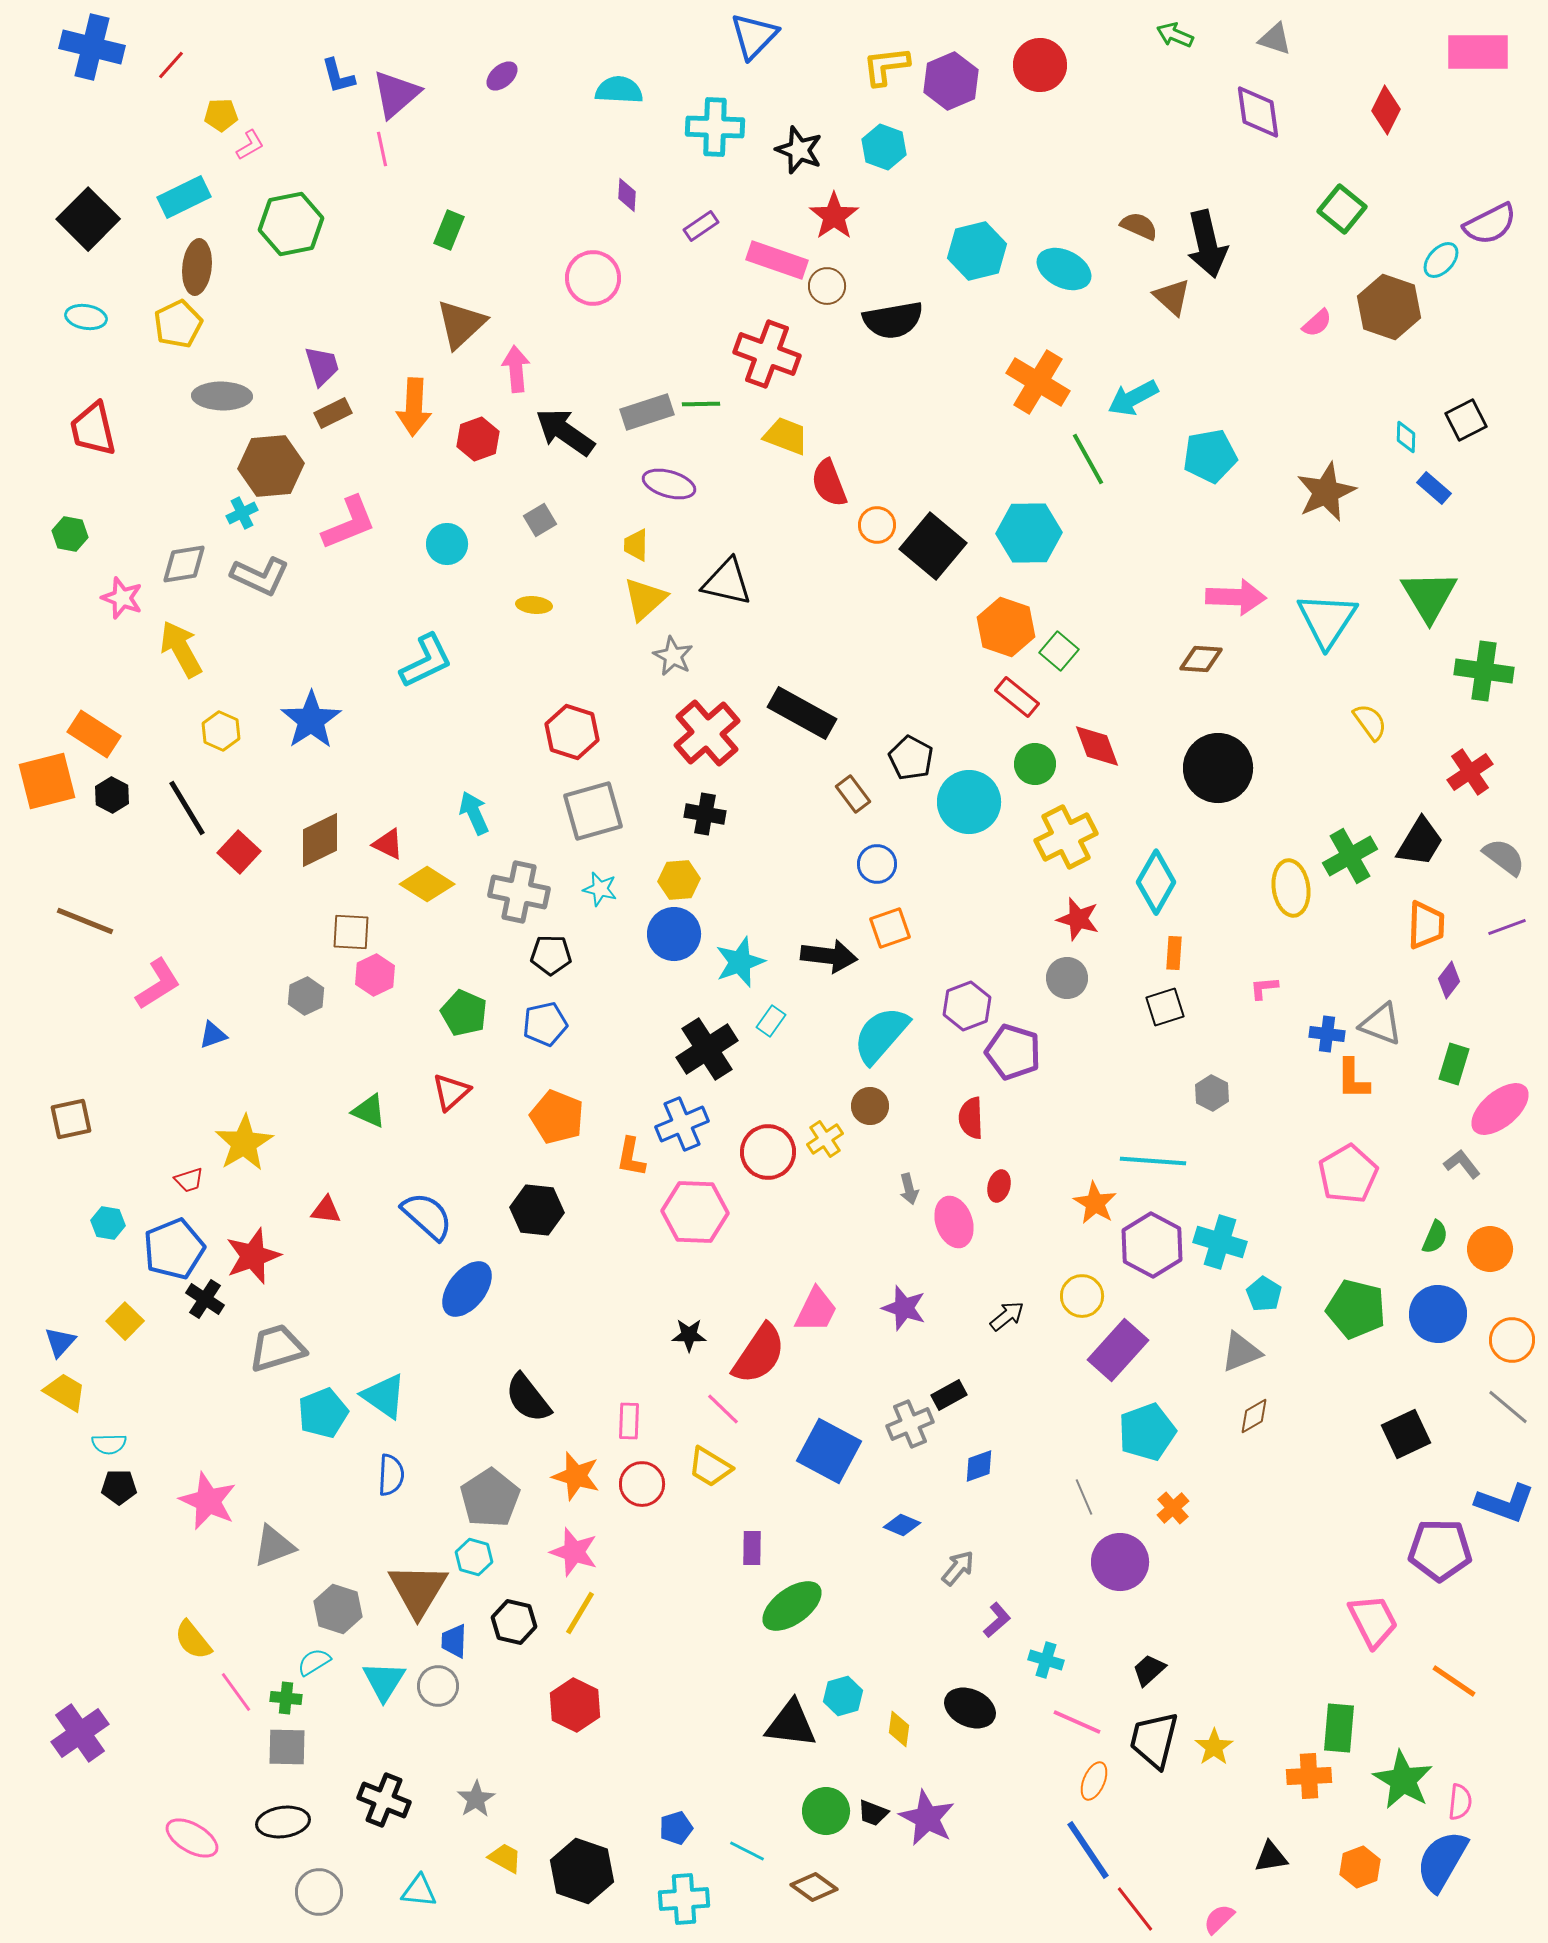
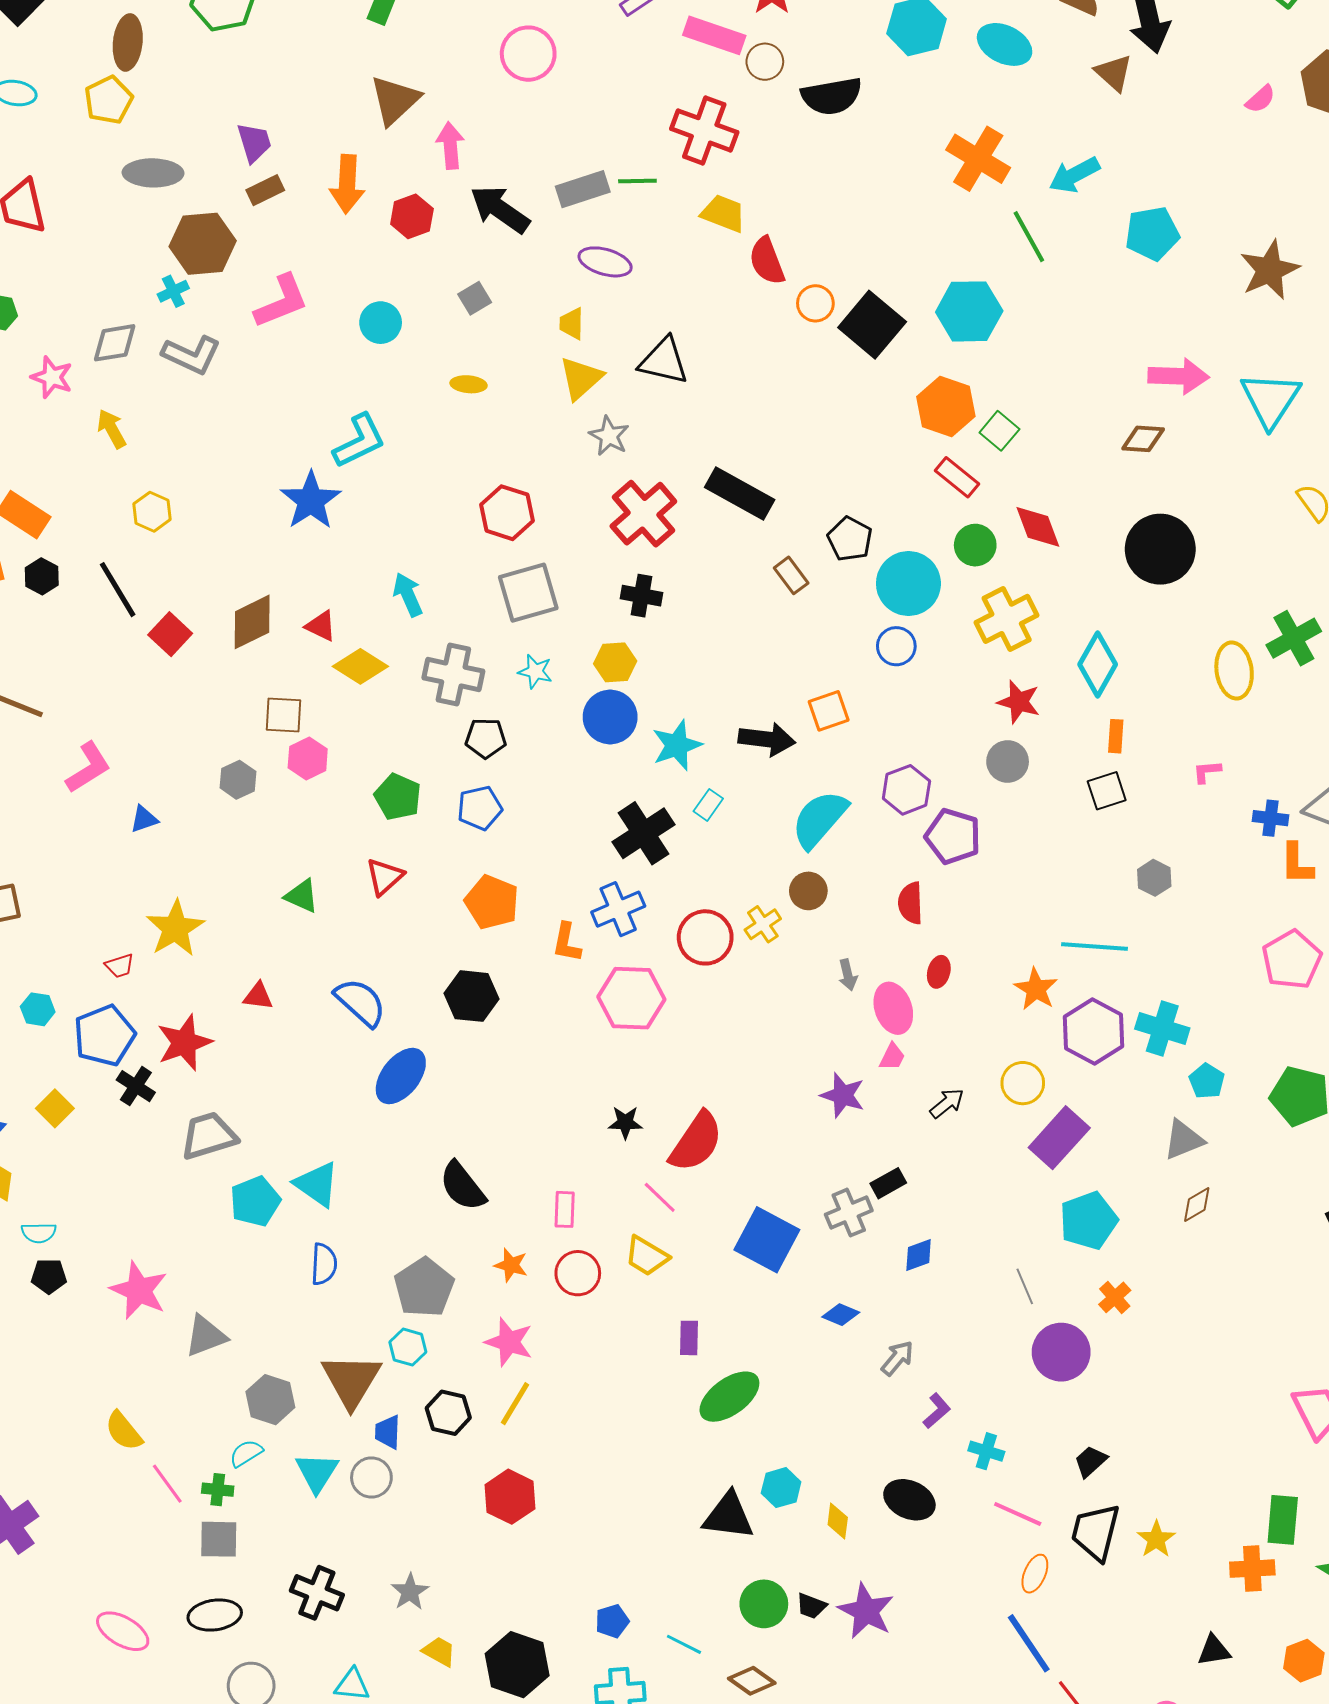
yellow arrow: (181, 649) -> (112, 429), size x0.7
blue star: (311, 720) -> (311, 501), moved
blue circle: (877, 864) -> (896, 646), moved
pink trapezoid: (816, 1310) -> (892, 1057), moved, size x0.6
orange star: (576, 1476) -> (511, 1265), size x0.7

